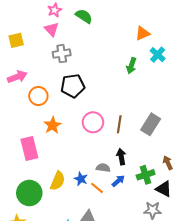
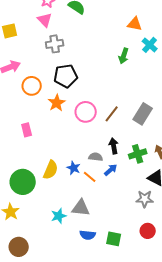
orange triangle: (142, 33) -> (135, 24), turned 35
brown line: (119, 124) -> (112, 114), turned 30
orange star: (53, 125) -> (57, 103), moved
pink rectangle: (29, 149) -> (27, 130), moved, size x0.6
green cross: (146, 175) -> (138, 154), moved

